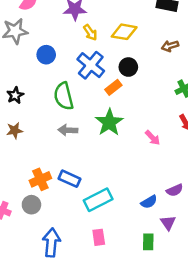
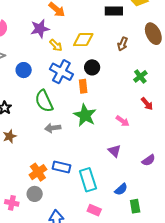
brown arrow: (170, 46) -> (123, 44), turned -40
orange rectangle: (113, 87) -> (83, 86), turned -48
cyan rectangle: (98, 200) -> (88, 180), turned -70
blue semicircle: (149, 202) -> (121, 189), moved
purple triangle: (168, 223) -> (114, 151), moved
pink rectangle: (99, 237) -> (94, 210), turned -48

